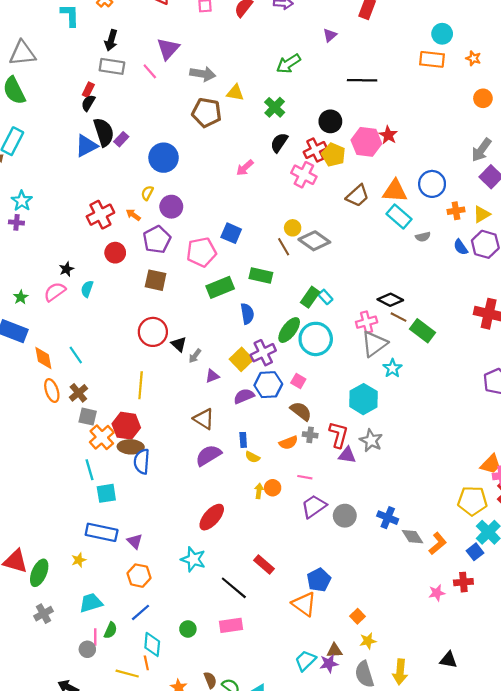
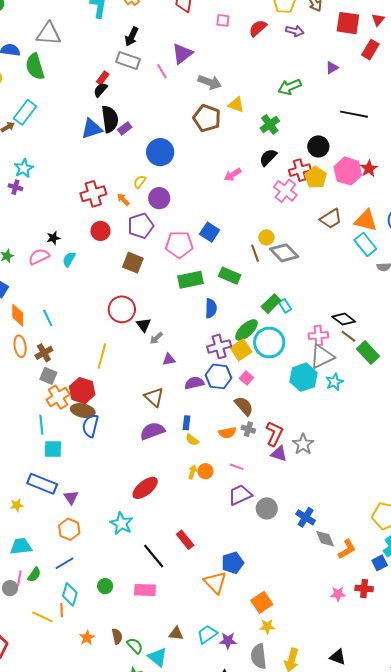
yellow square: (241, 359) -> (241, 350), moved
cyan hexagon: (363, 399) -> (303, 377), moved
orange square: (357, 616) -> (262, 602), size x1.5
brown triangle: (334, 651) -> (176, 634), moved

